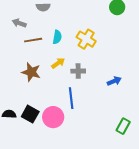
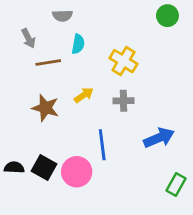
gray arrow: (19, 23) -> (28, 38), turned -136
cyan semicircle: (57, 37) -> (78, 44), moved
gray cross: (78, 71) -> (123, 101), moved
blue arrow: (114, 81) -> (159, 138), moved, size x1.5

